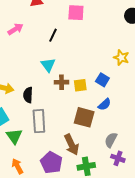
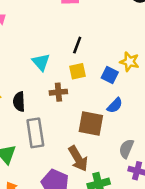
black line: (53, 35) -> (77, 45), moved
yellow star: (121, 58) -> (129, 62), moved
brown cross: (62, 82) -> (58, 92), moved
yellow square: (80, 85) -> (78, 71), moved

